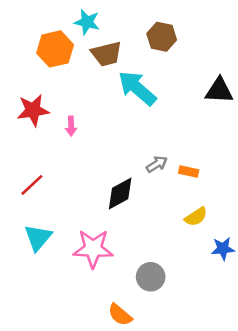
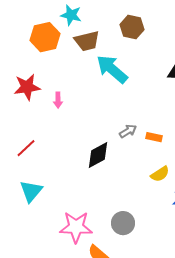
pink star: (93, 249) -> (76, 227), moved

